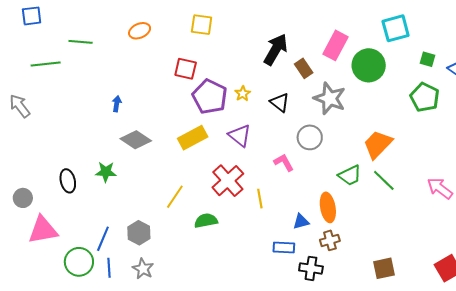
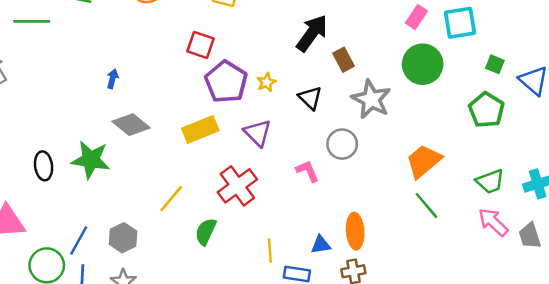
pink rectangle: (336, 45) -> (416, 17), moved, size x0.7
green star: (106, 172) -> (91, 160), size x1.5
green trapezoid: (350, 175) -> (490, 181), moved
yellow line: (260, 199) -> (270, 250), moved
green semicircle: (206, 221) -> (206, 232), turned -60

